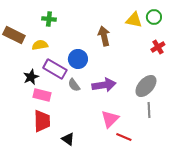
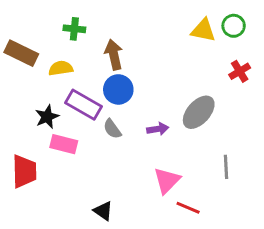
brown arrow: (104, 36) -> (114, 55), moved
purple arrow: (104, 85) -> (158, 129), size x0.6
gray ellipse: (146, 86) -> (199, 112), moved
red trapezoid: (42, 121) -> (24, 171), moved

